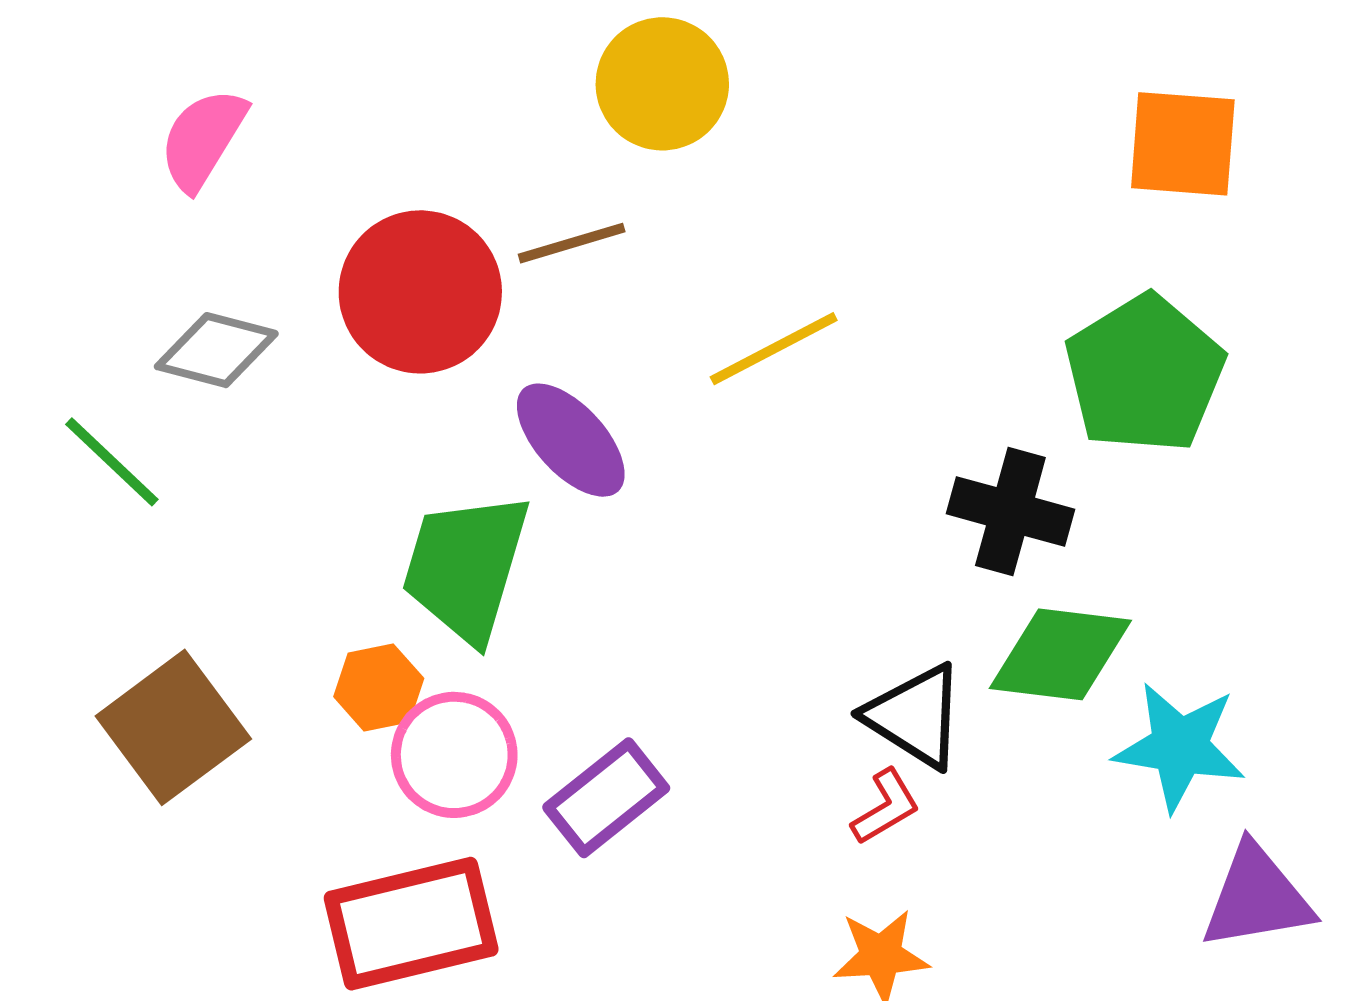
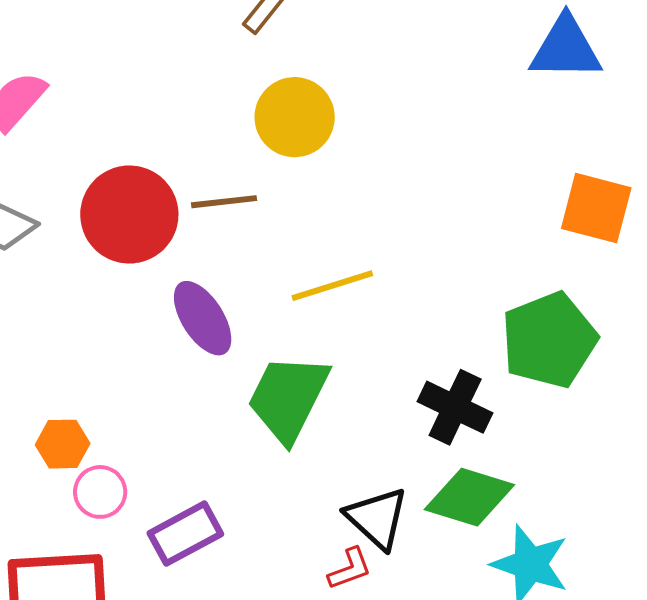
green trapezoid: (466, 567) -> (288, 398), moved
pink circle: (454, 755) -> (100, 492), size x0.7

